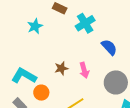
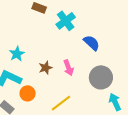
cyan star: (35, 26) -> (17, 54), moved

